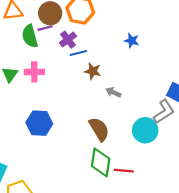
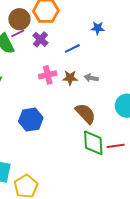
blue line: (78, 53) -> (72, 48), moved
brown star: (93, 71) -> (70, 78), moved
pink cross: (34, 72) -> (48, 75), moved

